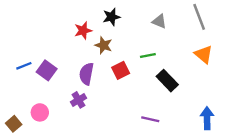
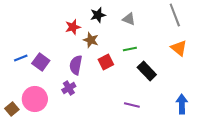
gray triangle: (159, 21) -> (129, 19), moved
pink circle: (40, 112) -> (35, 99), size x1.6

